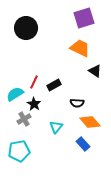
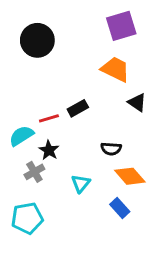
red line: (34, 82) -> (49, 118), turned 48
black rectangle: (54, 85) -> (78, 108), moved

